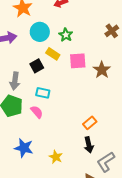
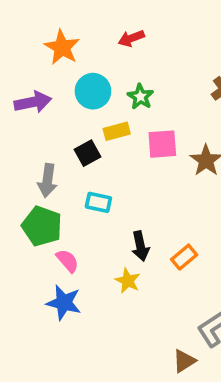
yellow rectangle: (53, 54) -> (117, 131), turned -48
pink semicircle: (37, 112) -> (67, 261), moved
black arrow: (89, 145) -> (140, 246), moved
yellow star: (56, 157) -> (128, 281), moved

